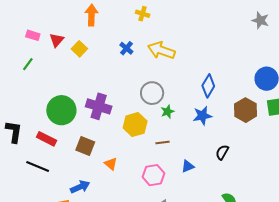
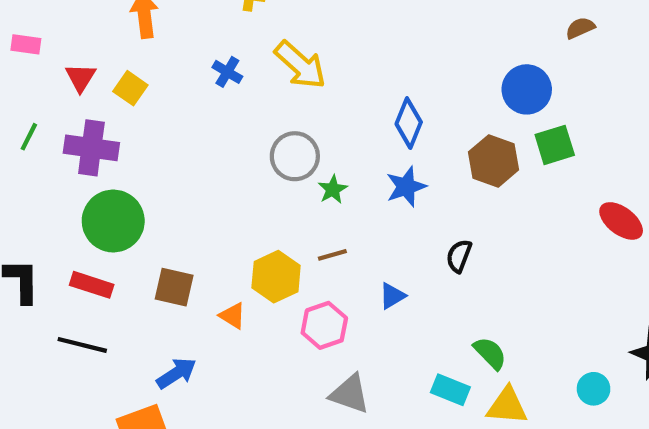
pink rectangle: (33, 35) -> (26, 44), moved
yellow arrow: (161, 50) -> (300, 65), turned -148
purple cross: (99, 106) -> (91, 148), moved
yellow hexagon: (135, 125) -> (276, 277), moved

